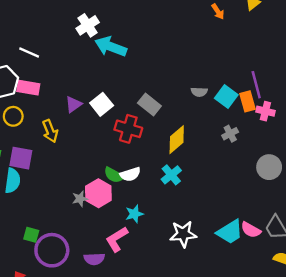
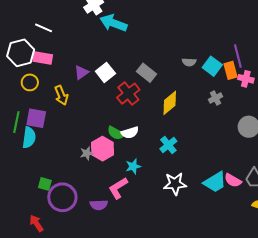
red cross: (128, 129) -> (128, 94), turned 35
cyan cross: (171, 175) -> (168, 145), moved

